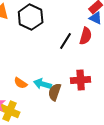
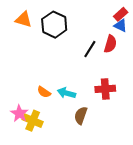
brown semicircle: (55, 92) -> (81, 116), moved

